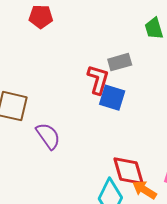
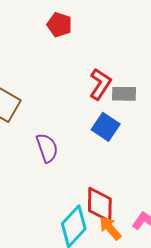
red L-shape: (98, 80) -> (100, 84), moved
purple semicircle: (48, 136) -> (47, 148), moved

